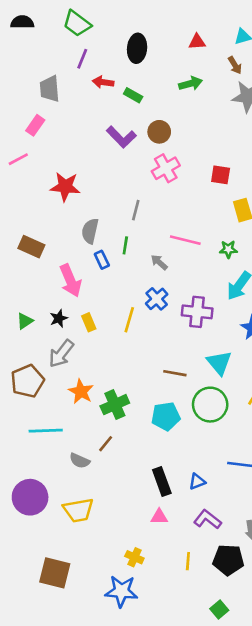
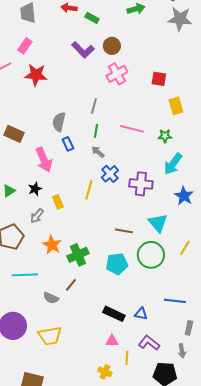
pink rectangle: (35, 125) -> (25, 46), moved
red star: (65, 187) -> (36, 75), moved
green line: (125, 245) -> (96, 131), moved
gray arrow: (159, 262) -> (98, 152), moved
yellow rectangle: (89, 322) -> (58, 202), moved
gray arrow: (61, 354) -> (37, 216), size x0.7
black rectangle: (162, 482) -> (114, 314), turned -45
blue triangle: (197, 482) -> (141, 314), turned 32
yellow cross: (134, 557) -> (105, 372), moved
yellow line: (188, 561) -> (127, 358), moved

